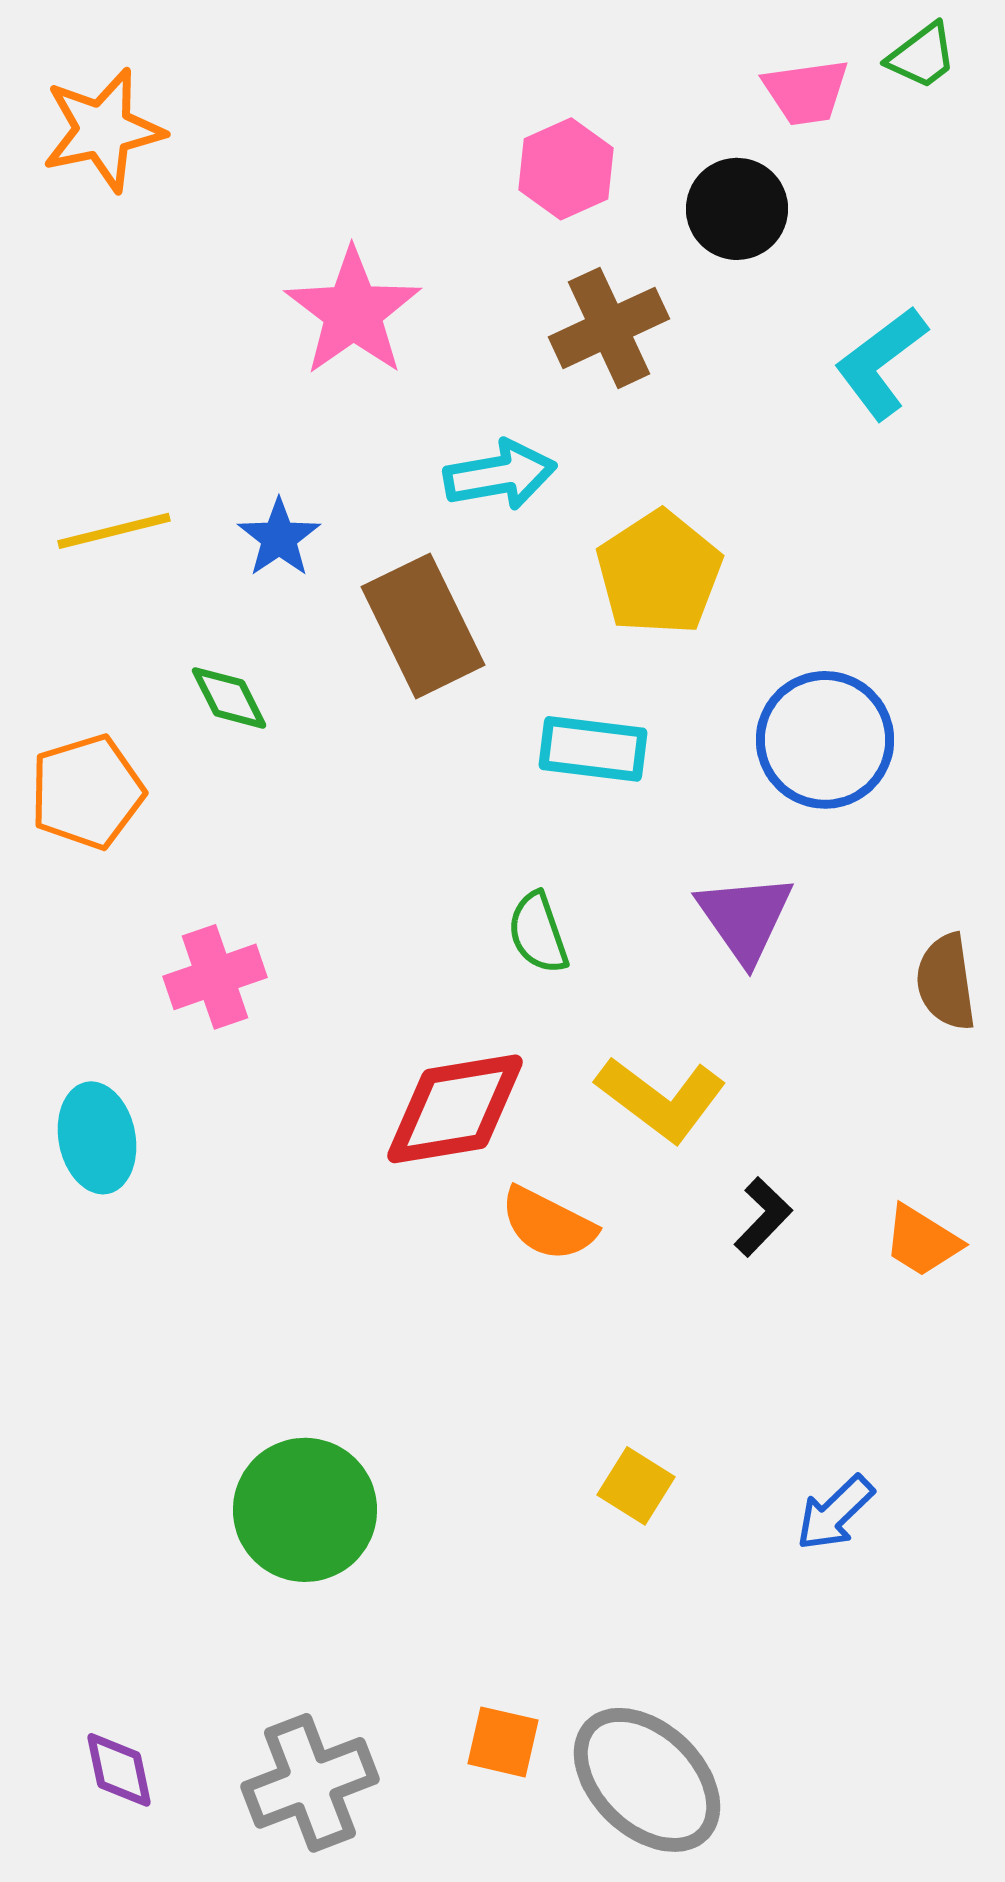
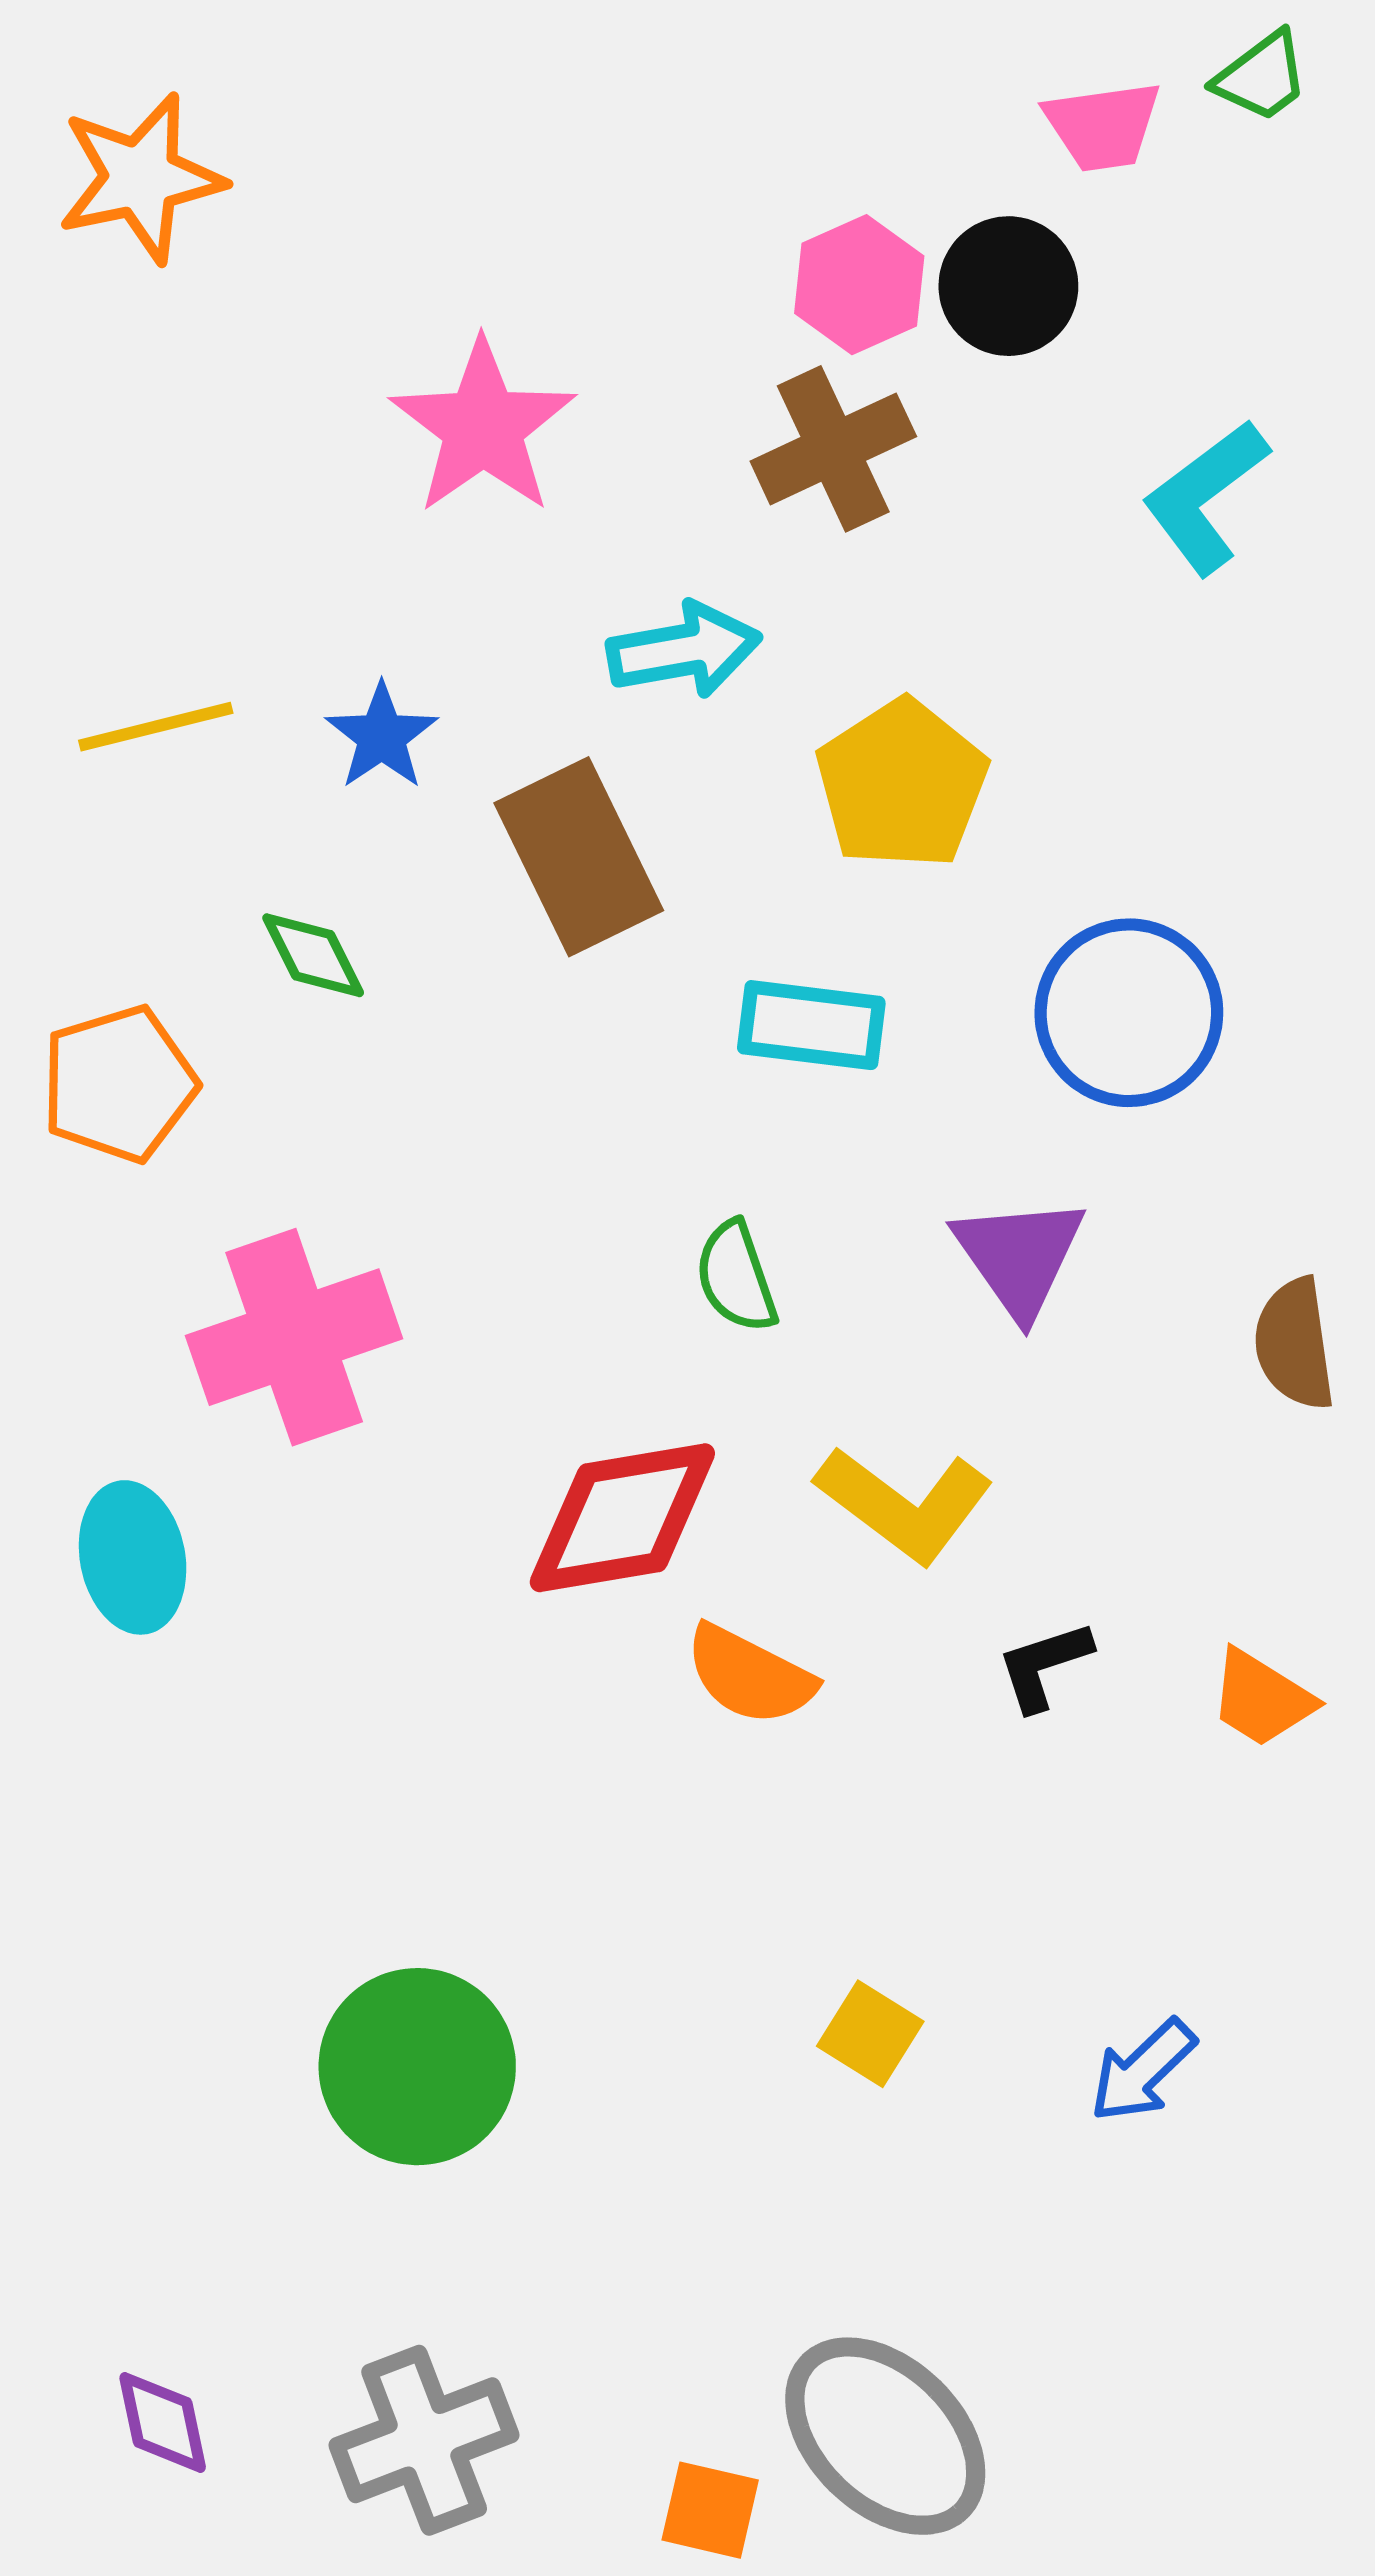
pink hexagon: (566, 169) -> (859, 285), moved
pink cross: (215, 977) -> (294, 1337), size x1.5
black L-shape: (763, 1217) -> (1044, 1666), turned -152
orange square: (503, 1742) -> (710, 2510), moved

